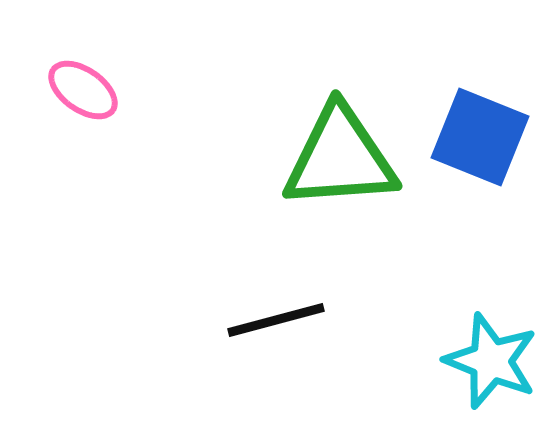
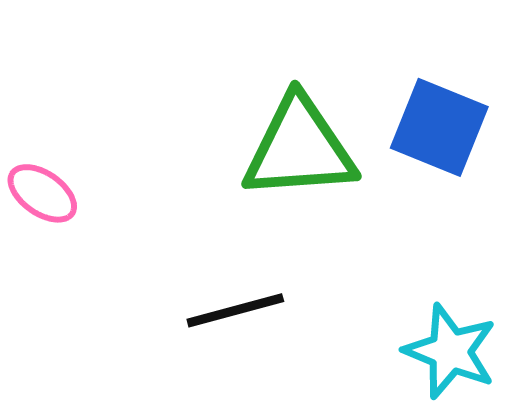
pink ellipse: (83, 90) -> (42, 193), moved

